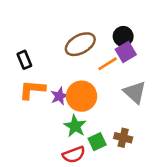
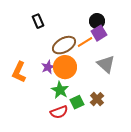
brown ellipse: (80, 44) -> (64, 45), moved
black rectangle: (24, 60) -> (38, 21), moved
orange L-shape: (32, 90) -> (19, 72), moved, turned -70
brown cross: (123, 138) -> (97, 99), turned 32

